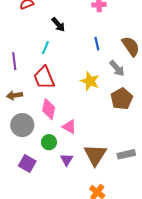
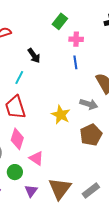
blue line: (97, 44) -> (75, 62), moved
gray arrow: (117, 68) -> (89, 104), turned -36
gray rectangle: (126, 154) -> (91, 191), turned -30

